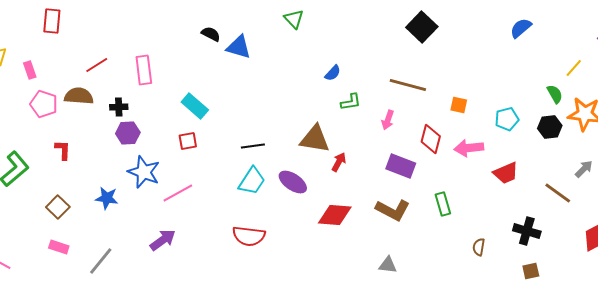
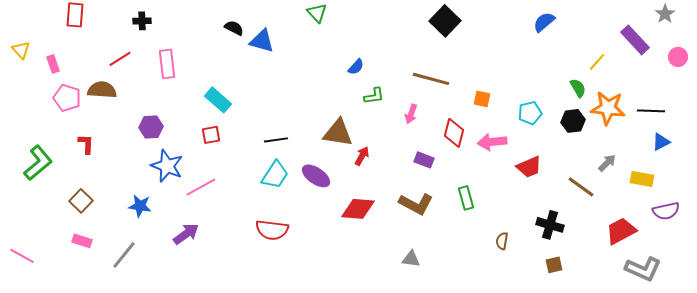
black cross: (119, 107) -> (142, 21), moved
purple rectangle: (401, 166) -> (424, 160), size x0.7
blue star: (107, 198) -> (140, 206), moved

